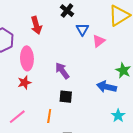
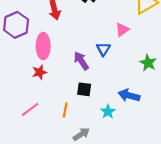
blue triangle: (82, 29) -> (103, 49), moved
blue arrow: (107, 87) -> (129, 95), moved
cyan star: (118, 116) -> (108, 112), moved

